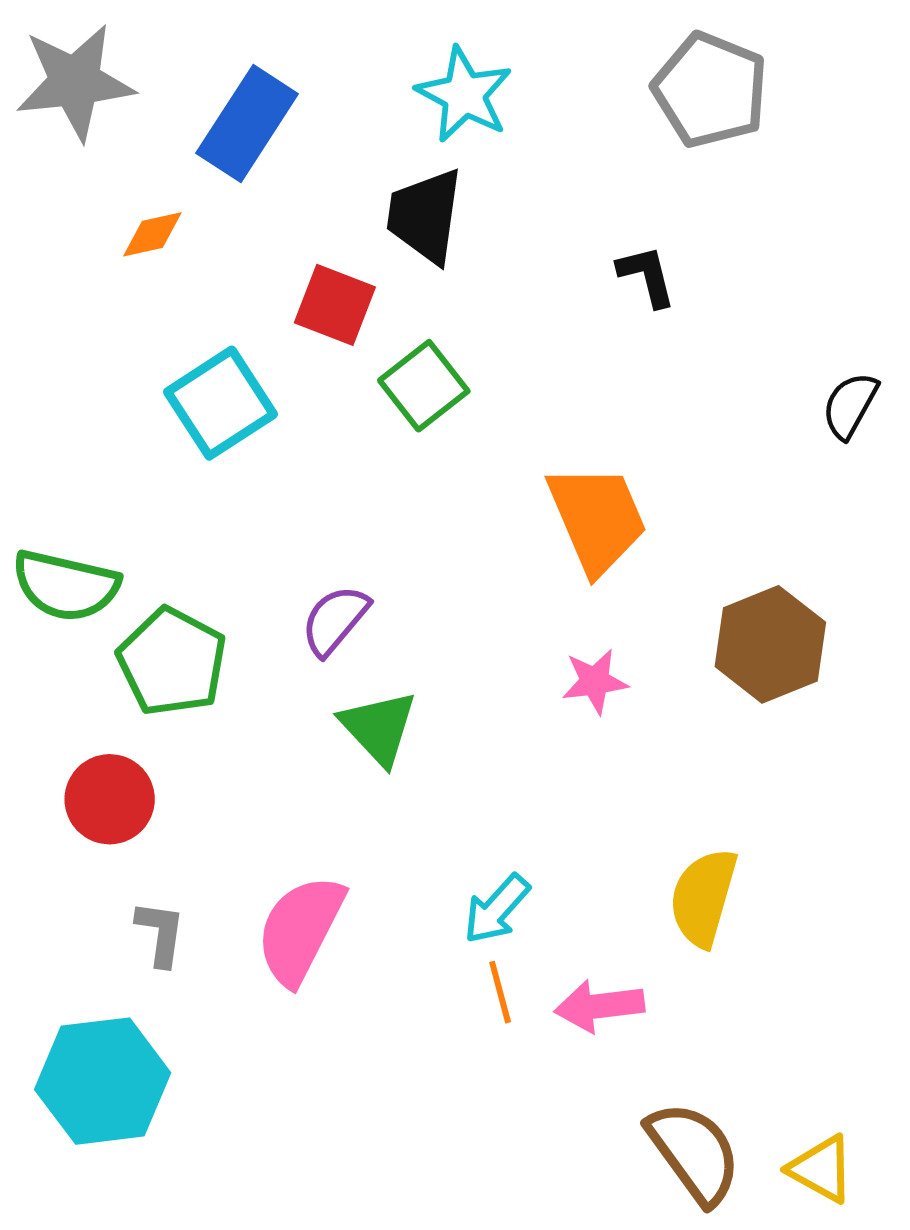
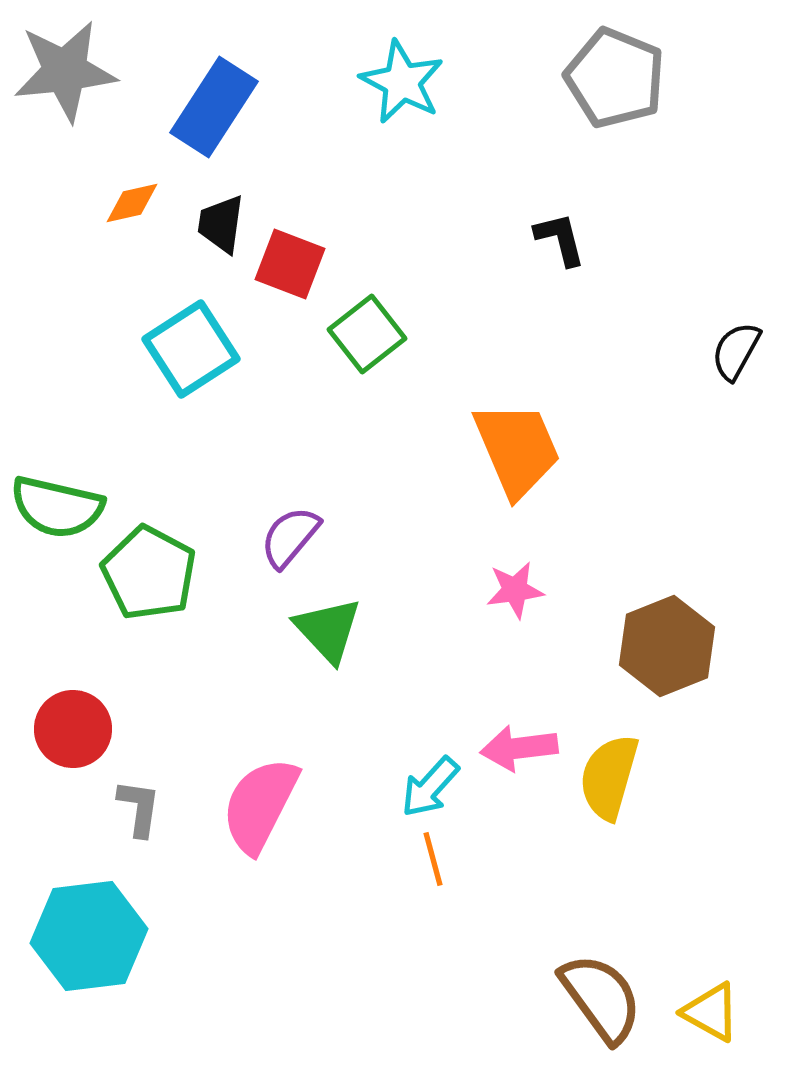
black trapezoid: (425, 216) -> (221, 224), moved, size x0.7
brown hexagon: (770, 644) -> (667, 646), moved
red circle: (110, 799) -> (73, 729), moved
pink arrow: (599, 1006) -> (519, 748), moved

